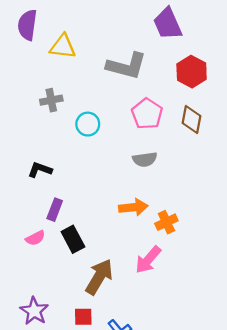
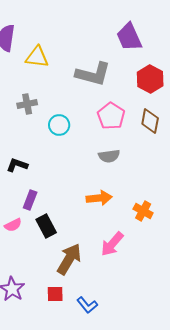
orange cross: (166, 222) -> (143, 211), moved, turned -36

